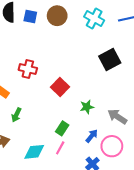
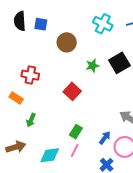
brown circle: (57, 16) -> (67, 42), moved
red cross: (28, 69) -> (30, 75), moved
green star: (87, 107) -> (92, 66), moved

